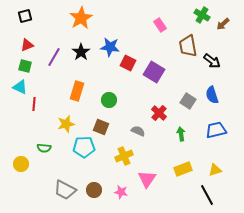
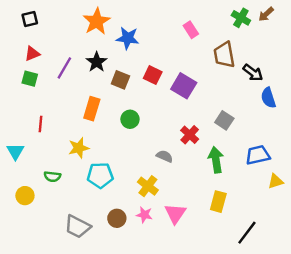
brown arrow: (223, 24) -> (266, 14), moved
blue star: (110, 47) -> (128, 38), moved
cyan triangle: (20, 87) -> (15, 151), moved, turned 35
blue semicircle: (212, 95) -> (268, 98), moved
brown square: (101, 127) -> (120, 80), moved
green arrow: (181, 134) -> (216, 160), size x1.5
yellow cross: (124, 156) -> (148, 186), turned -30
yellow rectangle: (183, 169) -> (218, 202), turned -54
yellow triangle: (215, 170) -> (276, 181), moved
brown circle: (94, 190) -> (117, 218), moved
pink star: (121, 192) -> (144, 215), moved
black line: (207, 195) -> (247, 233), turned 65

